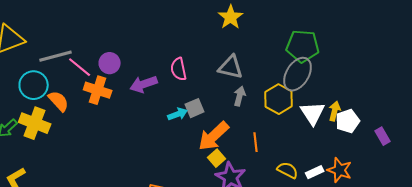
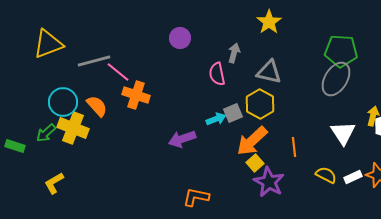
purple circle: (110, 63) -> (180, 38), moved
purple arrow: (144, 84) -> (182, 139), moved
cyan circle: (34, 85) -> (63, 102), moved
gray arrow: (240, 96) -> (234, 53), moved
yellow hexagon: (279, 99) -> (260, 104), moved
white triangle: (313, 113) -> (343, 133), moved

